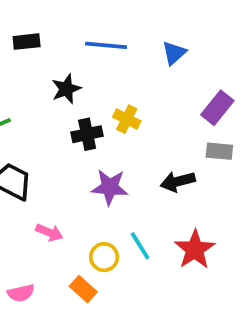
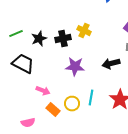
black star: (66, 89) -> (39, 39), moved
cyan line: (140, 246) -> (91, 98), turned 42
orange rectangle: (83, 289) -> (53, 110), moved

